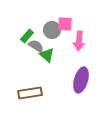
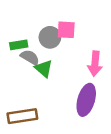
green rectangle: (27, 36) -> (19, 45), turned 40
pink arrow: (79, 41) -> (95, 64), moved

